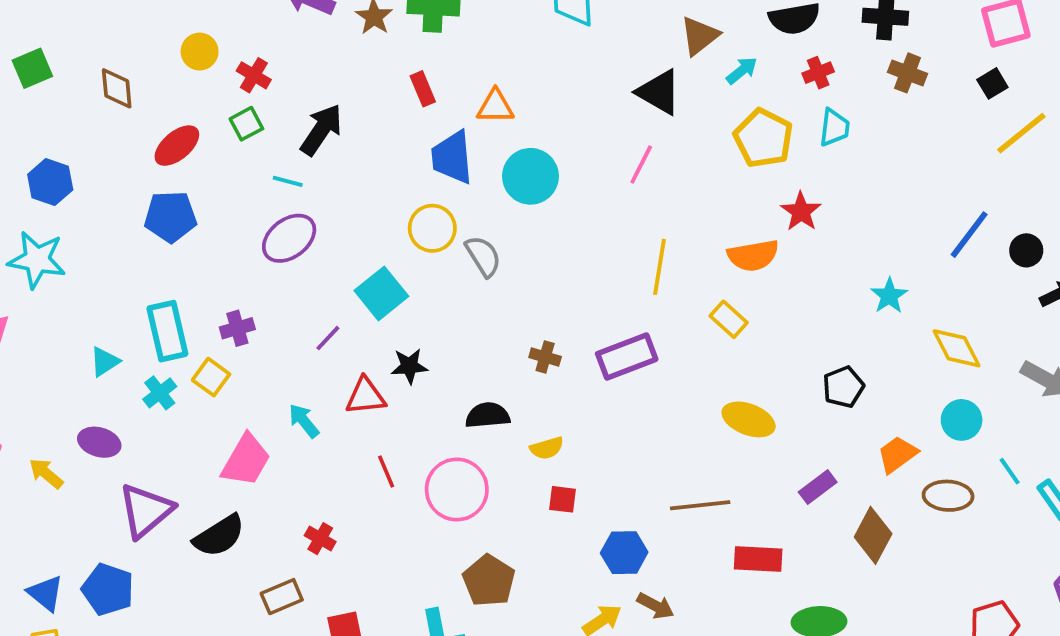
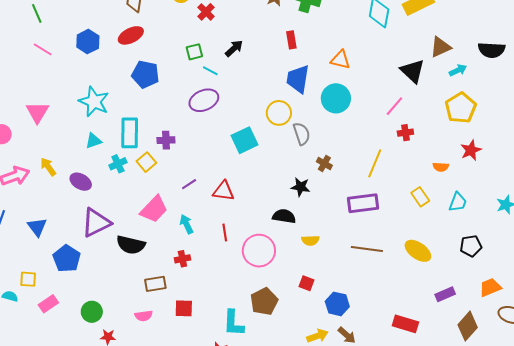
red cross: (818, 73) -> (405, 133), moved
orange triangle: (495, 106) -> (340, 60), moved
green square: (246, 124) -> (194, 52), moved
cyan trapezoid: (834, 128) -> (458, 202), moved
black arrow: (321, 130) -> (234, 48), size x0.7
red ellipse: (177, 146) -> (131, 35), moved
orange semicircle: (753, 255) -> (441, 167), size x0.6
cyan star: (37, 260) -> (94, 102), moved
yellow line: (659, 267) -> (375, 163), moved
purple line: (328, 338) -> (189, 184), moved
brown cross: (545, 357) -> (324, 164), moved
black star: (409, 366) -> (301, 187), moved
cyan arrow: (304, 421) -> (186, 224), moved
yellow arrow: (46, 473) -> (48, 167), moved
red square: (563, 499) -> (306, 283), moved
brown line: (700, 505) -> (367, 249), moved
black semicircle: (219, 536) -> (131, 245), turned 32
red cross: (320, 539) -> (182, 259), turned 35
blue triangle: (46, 593) -> (37, 227), moved

